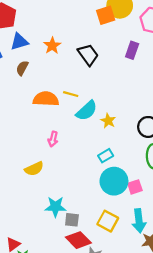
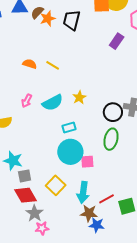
black trapezoid: (88, 55) -> (72, 20), moved, turned -145
brown semicircle: (22, 68) -> (37, 12), moved
orange semicircle: (46, 99) -> (30, 64), size x0.6
cyan semicircle: (87, 111) -> (53, 103), moved
gray square: (72, 220) -> (25, 176), turned -32

